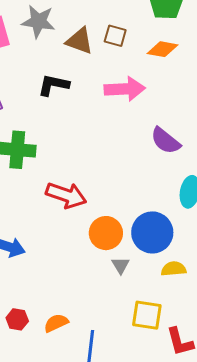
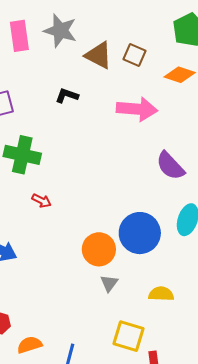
black L-shape: (53, 85) -> (67, 96), size x0.7
red arrow: (66, 195) -> (42, 201), moved, size x0.5
blue circle: (152, 232) -> (140, 233), moved
orange semicircle: (56, 323) -> (30, 345), moved

